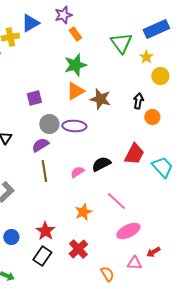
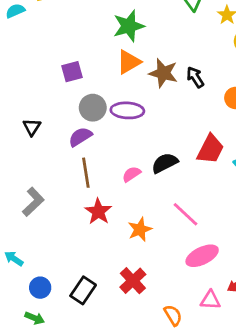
black arrow: (138, 101) -> (195, 77), moved, turned -42
red star: (45, 231) -> (98, 211), moved
blue circle: (11, 237) -> (40, 288), moved

